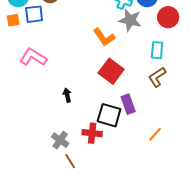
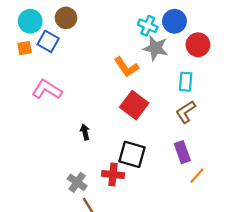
blue square: (34, 14) -> (48, 41), turned 36
purple rectangle: (128, 104) -> (182, 152), moved
orange line: (155, 134) -> (197, 176), moved

